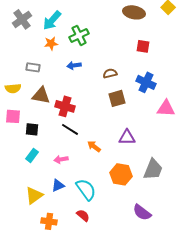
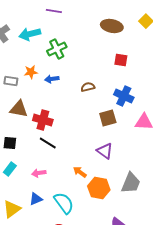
cyan arrow: (52, 20) -> (30, 34), turned 35
orange star: (51, 43) -> (31, 72), moved
brown square: (117, 98) -> (108, 118), moved
purple triangle: (127, 137) -> (105, 151), turned 36
orange arrow: (94, 146) -> (80, 172), moved

